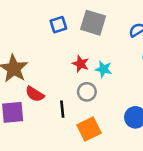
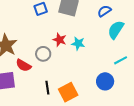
gray circle: (87, 92) -> (43, 54), moved
black line: (62, 109) -> (47, 88), moved

